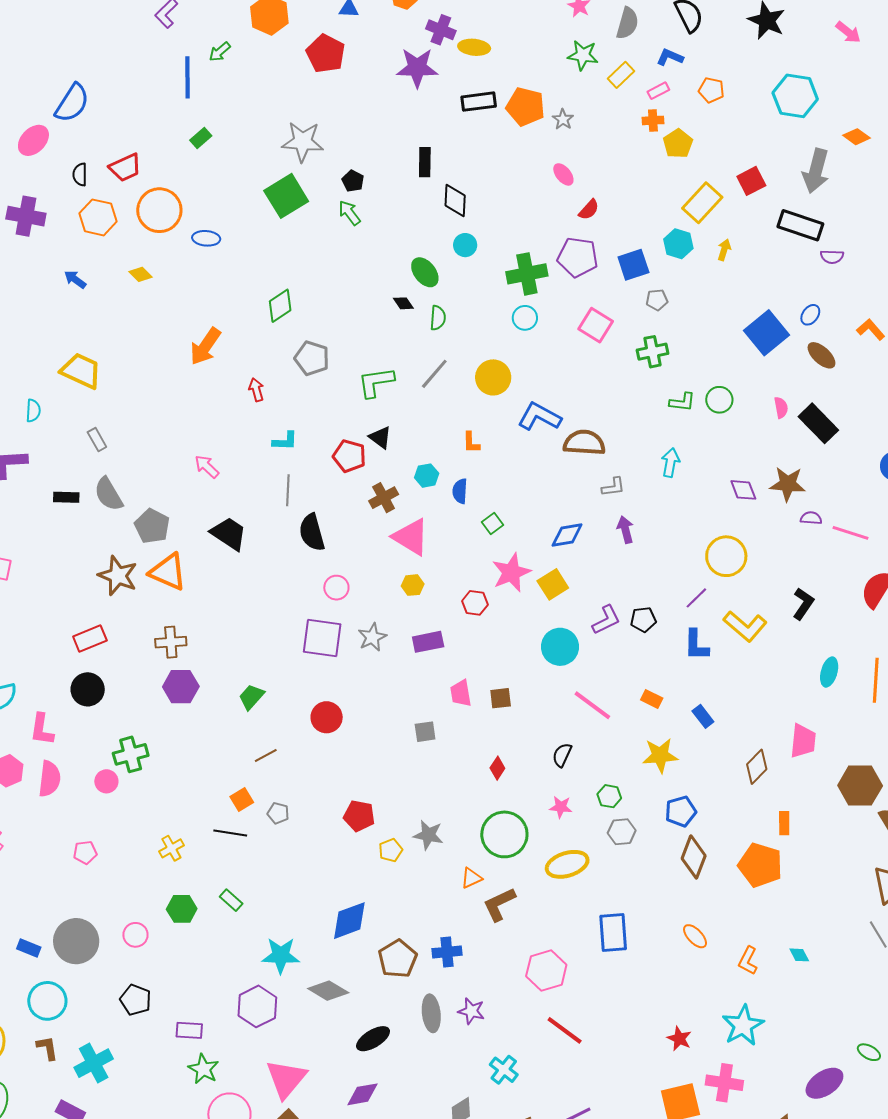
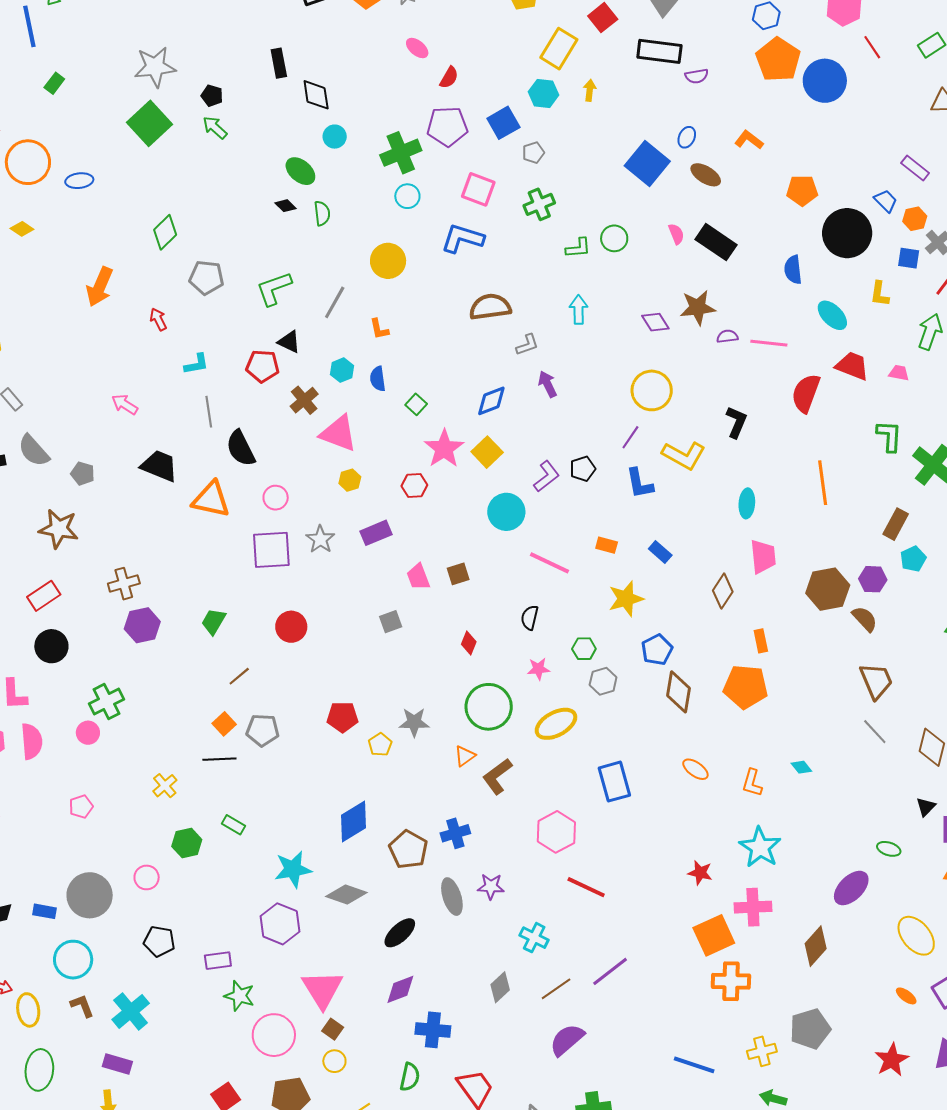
gray line: (434, 374) -> (335, 302), moved
blue L-shape: (539, 417) -> (462, 238), moved
gray pentagon: (152, 526) -> (83, 473), size x0.7
orange triangle: (168, 572) -> (211, 499), moved
cyan ellipse: (829, 672) -> (747, 503), moved
gray pentagon: (278, 813) -> (263, 730), size x1.5

